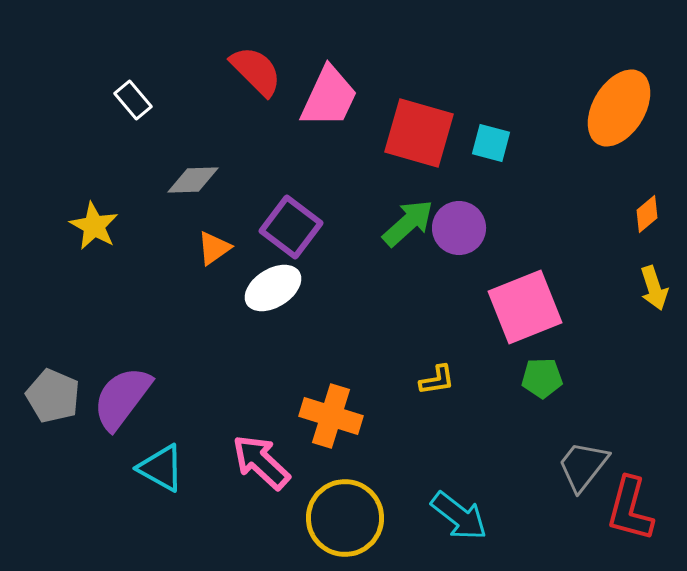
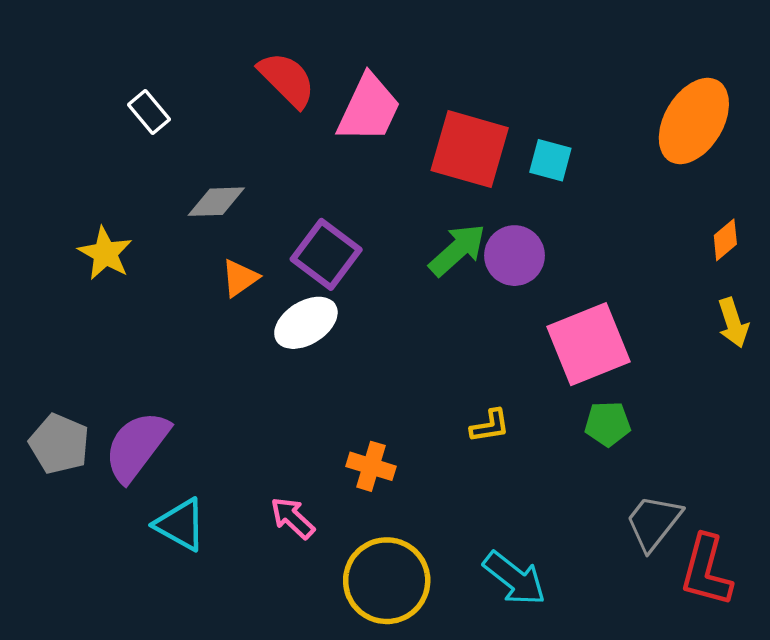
orange cross: (331, 416) -> (371, 466), size x0.7
pink arrow: (261, 462) -> (293, 518), size x0.7

